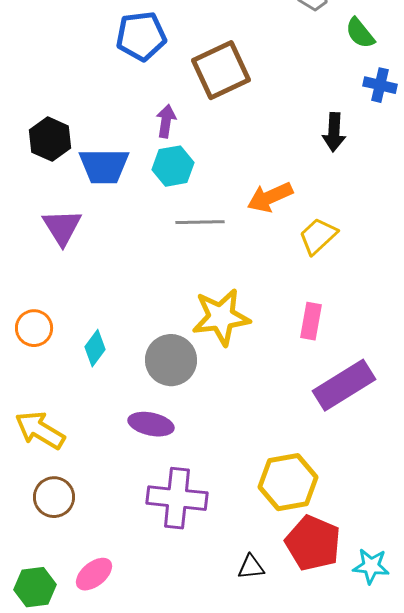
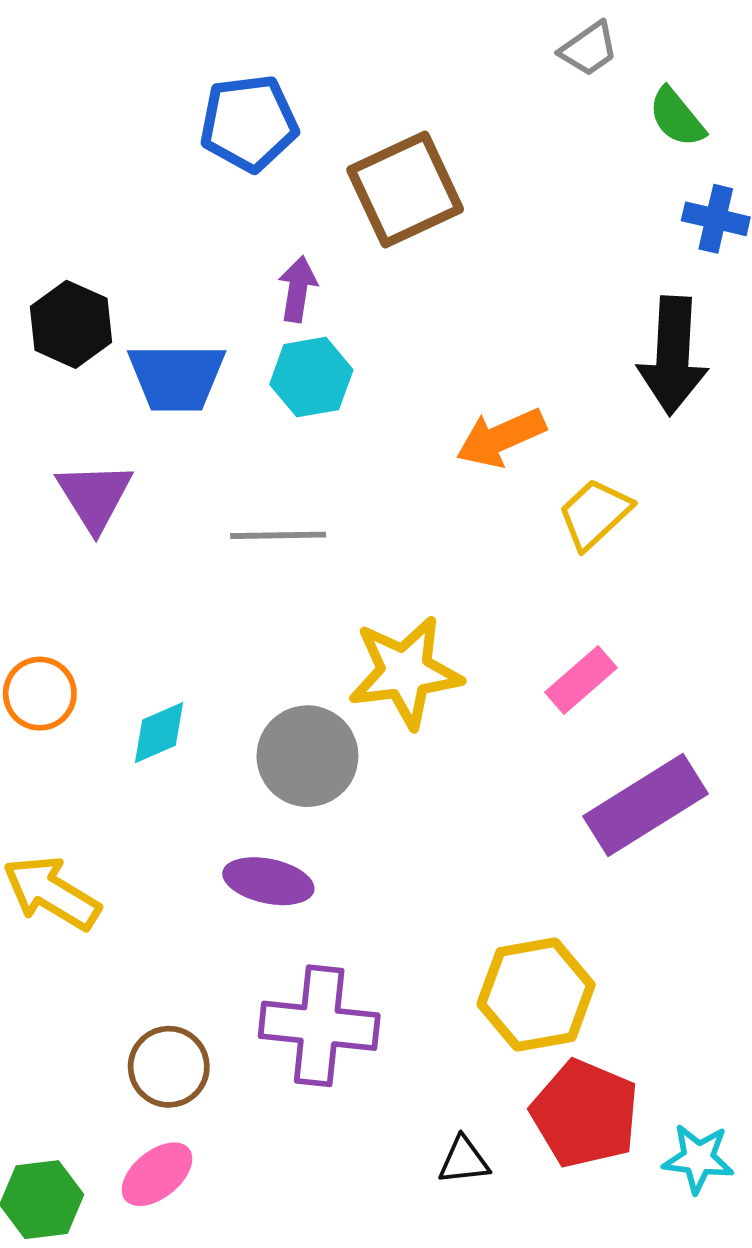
black arrow: (334, 132) -> (673, 356), moved, size x1.5
gray line: (200, 222) -> (278, 535), moved
pink rectangle: (311, 321) -> (581, 680), turned 39
cyan diamond: (95, 348) -> (159, 733), turned 30
brown circle: (54, 497) -> (169, 1067), moved

